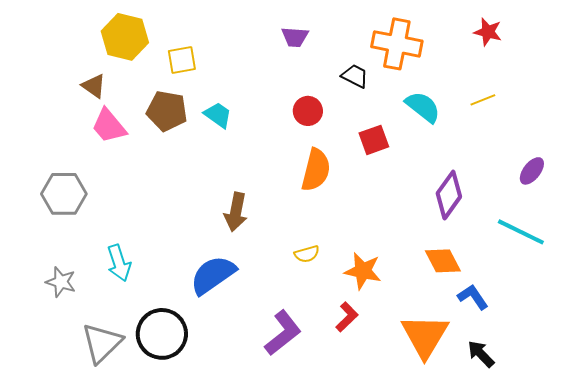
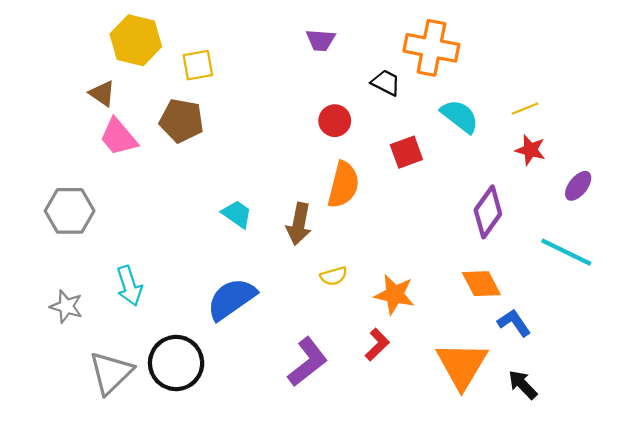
red star: (488, 32) -> (530, 150), moved
cyan trapezoid: (218, 115) -> (237, 214), moved
brown arrow: (236, 212) -> (299, 224), moved

